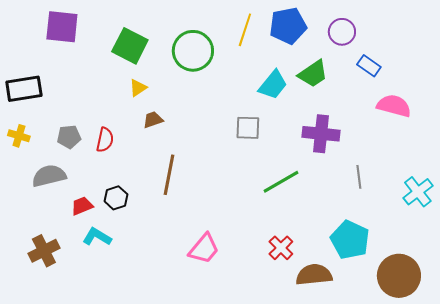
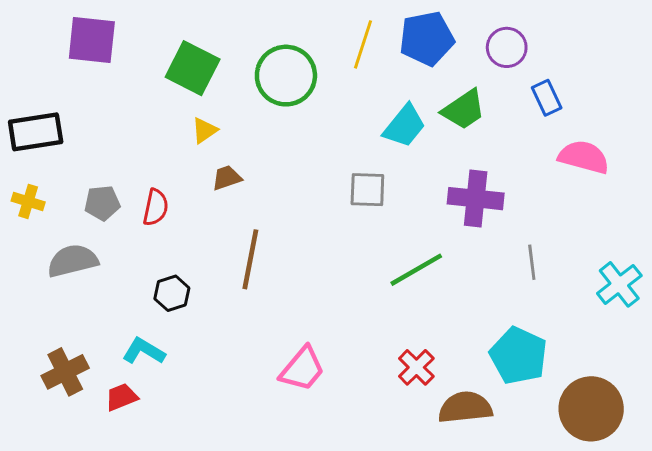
blue rectangle: (369, 66) -> (547, 98), turned 30
red trapezoid: (82, 206) -> (121, 397), moved

